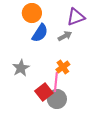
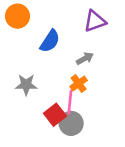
orange circle: (32, 13) -> (17, 16), moved
gray arrow: (65, 36) -> (85, 59), moved
gray star: (21, 68) -> (26, 85), turned 30

